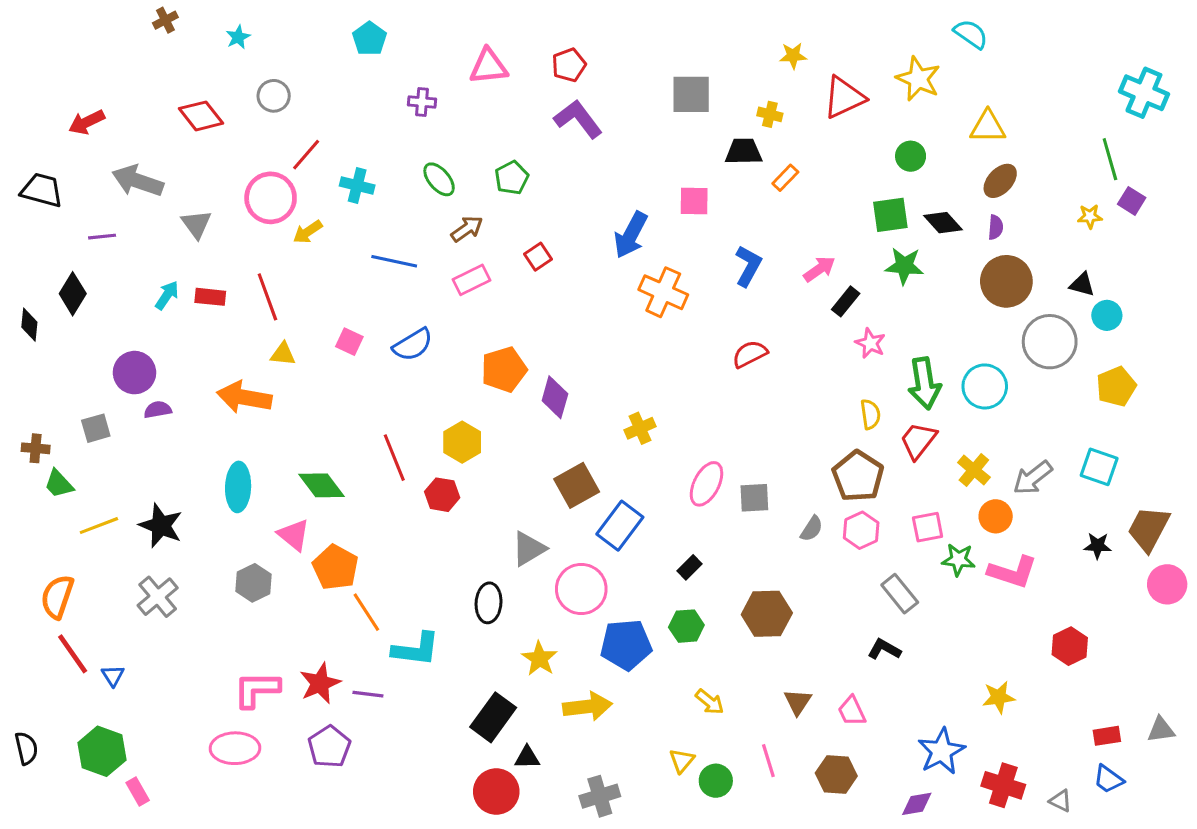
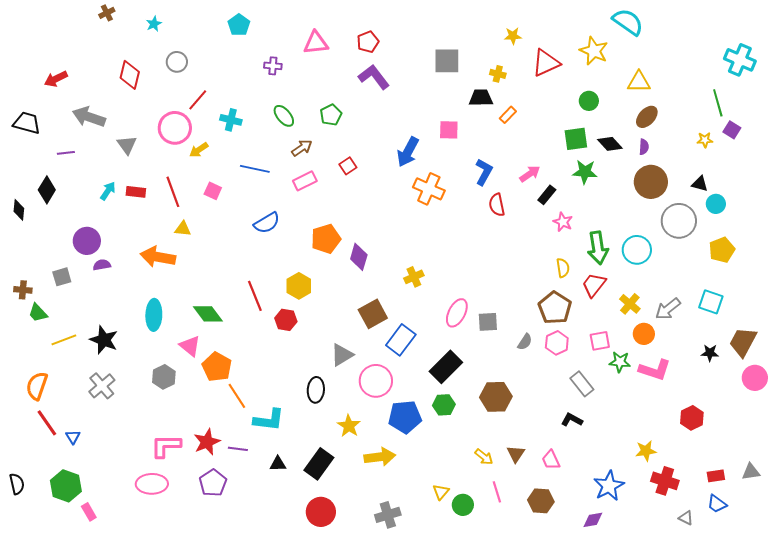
cyan semicircle: (971, 34) -> (628, 22), size x1.4
red diamond: (201, 116) -> (130, 75), turned 52
pink square: (349, 342) -> (213, 191), moved
red semicircle: (750, 354) -> (497, 205), moved, turned -75
black rectangle: (689, 567) -> (446, 367), size x2.0
yellow arrow: (710, 702) -> (484, 457), moved
black triangle: (527, 757) -> (278, 464), moved
red cross: (1003, 785) -> (665, 481), moved

